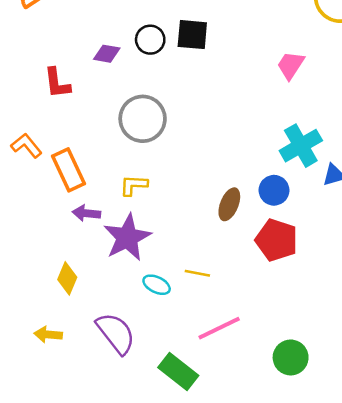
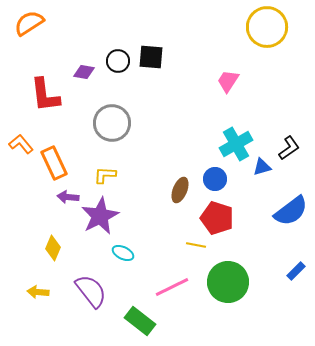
red L-shape: (57, 83) -> (45, 95), size x1.4
yellow line: (197, 273) -> (196, 245), moved
green circle: (291, 357) -> (228, 282), moved, size x1.5

